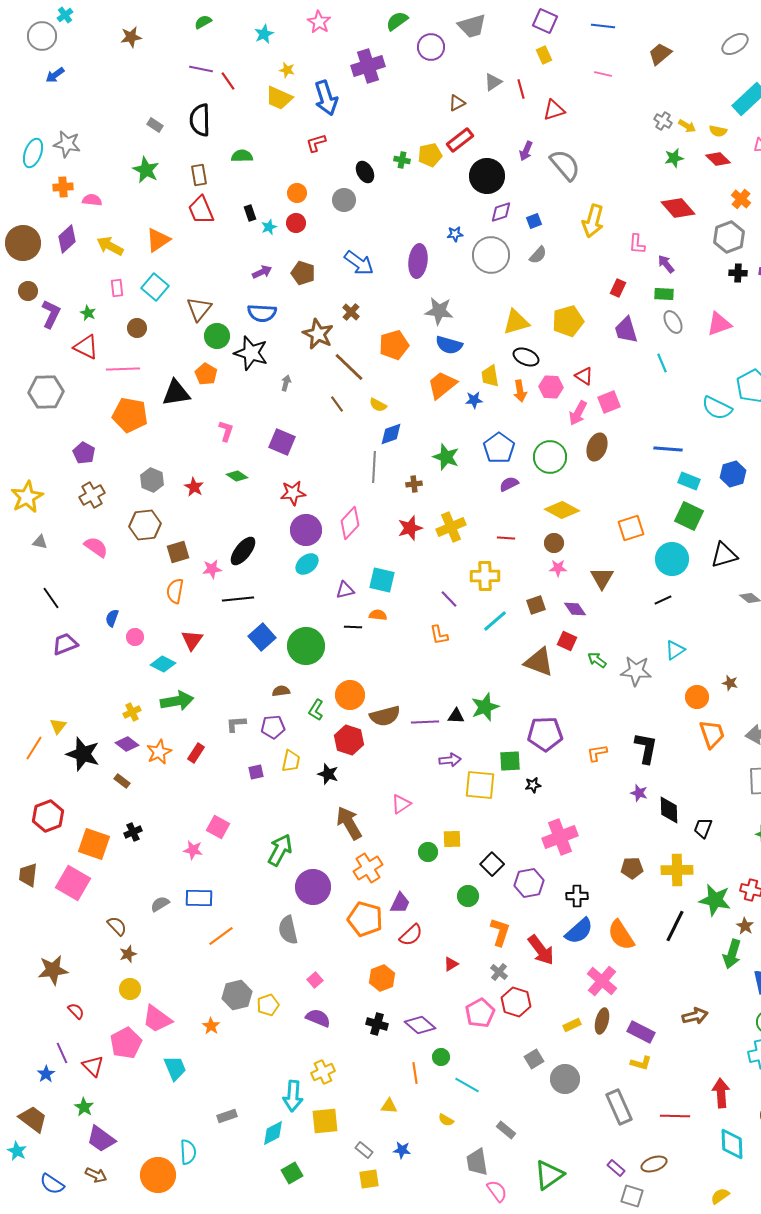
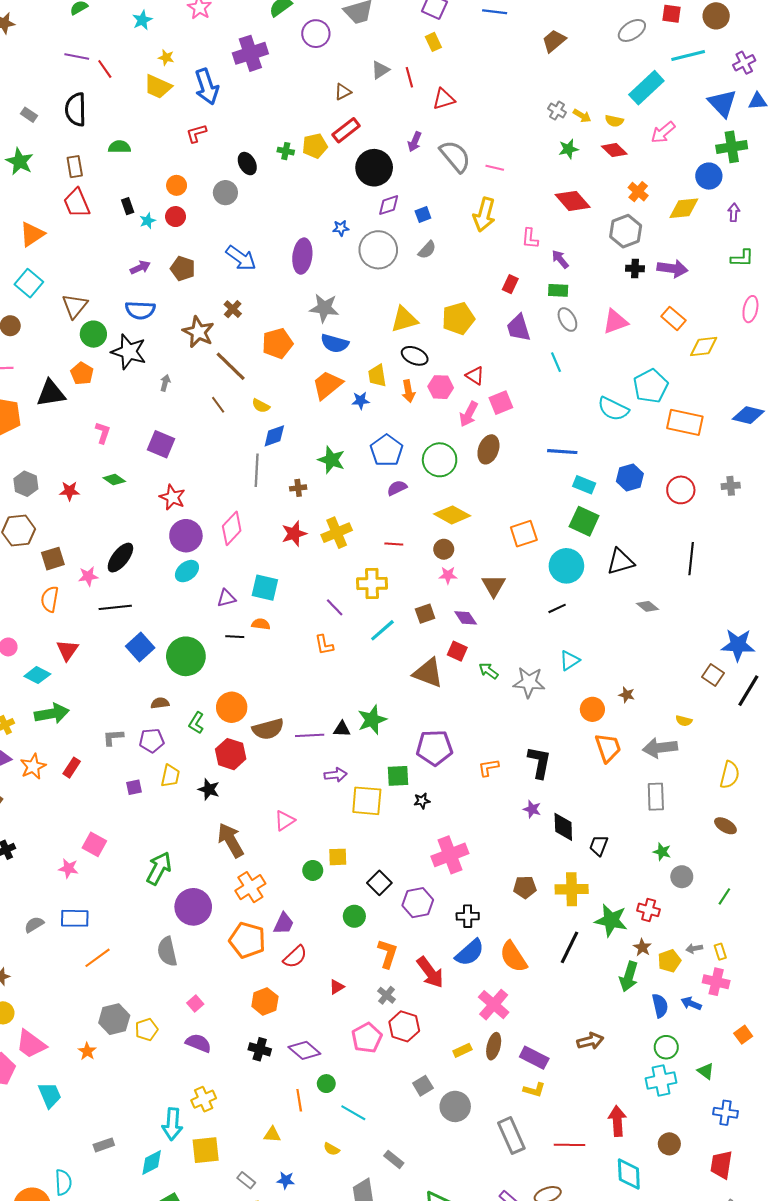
pink line: (603, 74) -> (495, 168), moved
red star: (194, 487) -> (69, 491), turned -30
red star: (293, 493) -> (172, 497), turned 30

